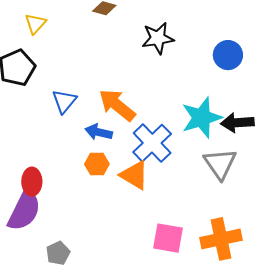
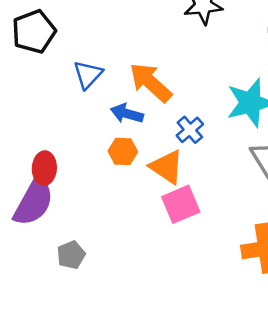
blue cross: (152, 143) -> (190, 130), size x0.6
pink square: (168, 238) -> (181, 204), moved, turned -36

